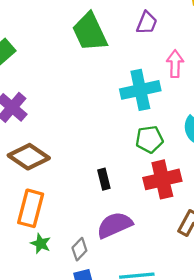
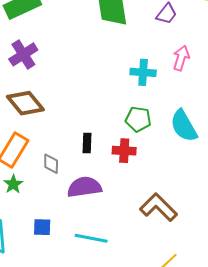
cyan cross: (140, 90) -> (143, 72), size x0.7
red cross: (162, 179) -> (124, 151), moved, size x0.7
gray diamond: (79, 249) -> (51, 164), moved, turned -60

